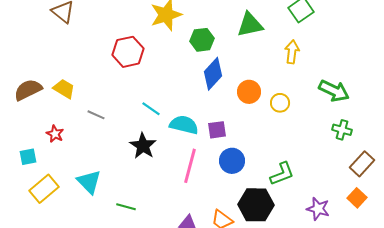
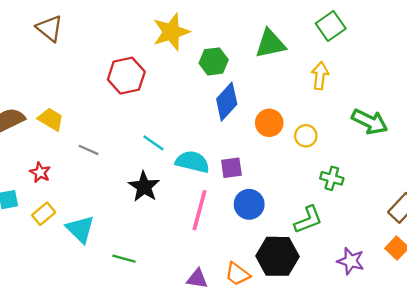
green cross: (342, 130) -> (332, 178), moved
yellow rectangle: (44, 189) -> (44, 214), moved, size x0.7

